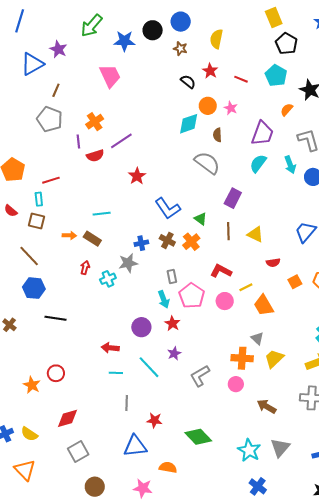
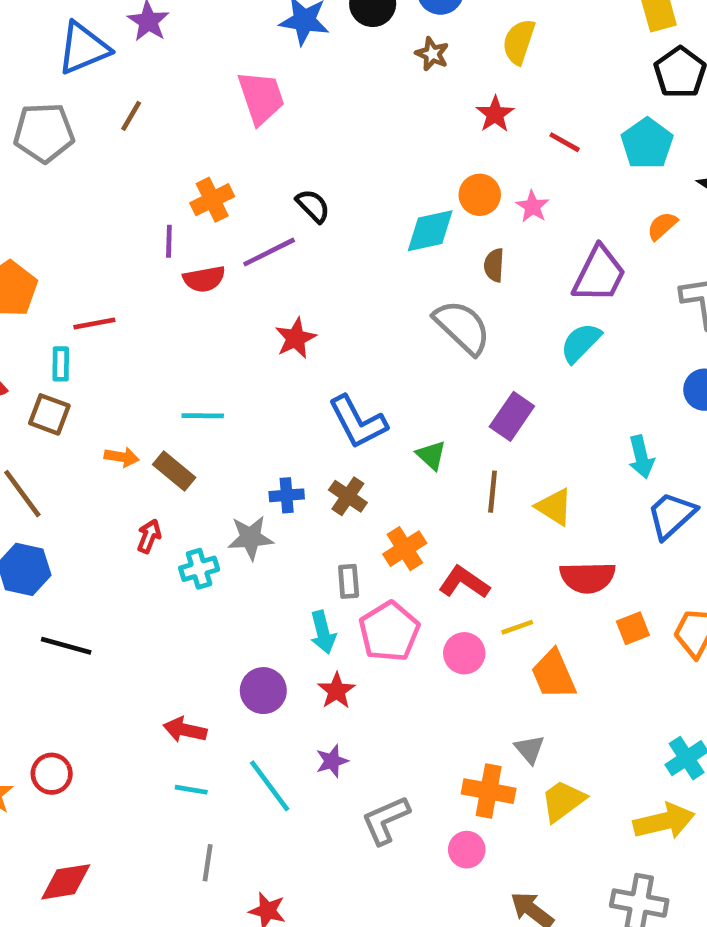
black semicircle: (188, 82) -> (313, 206), moved
gray pentagon: (50, 119) -> (44, 133), moved, turned -30
cyan arrow: (290, 165) -> (641, 457), moved
orange cross: (191, 242) -> (405, 549), moved
red semicircle: (273, 263) -> (588, 577), size x1.6

